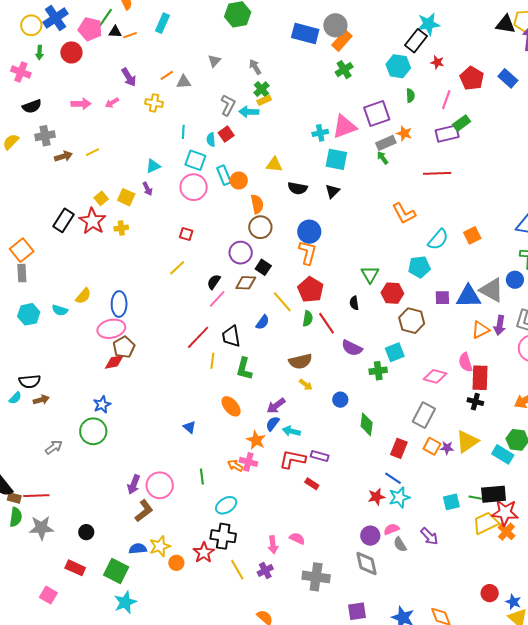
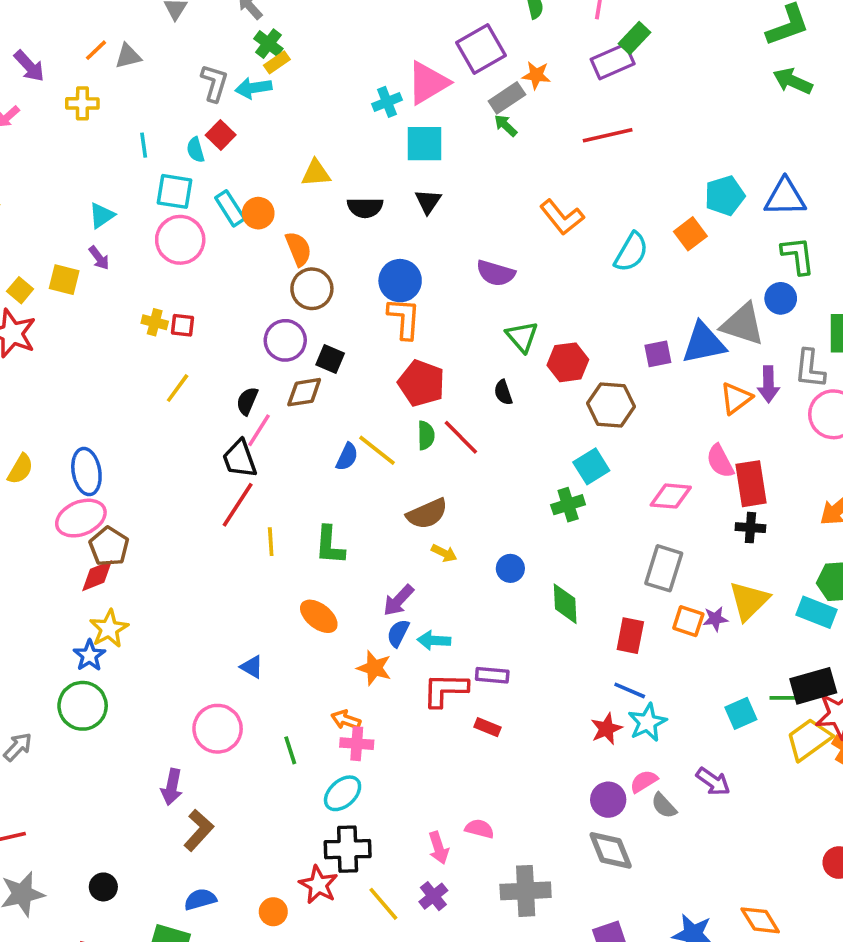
yellow cross: (121, 228) -> (155, 322), moved, turned 32
cyan pentagon: (419, 267) -> (725, 196), moved
yellow line: (282, 302) -> (377, 450), moved
black trapezoid: (231, 336) -> (240, 459), moved
purple semicircle: (352, 348) -> (496, 273), moved
pink cross: (248, 462) -> (357, 744), moved
pink circle: (160, 485) -> (218, 729), moved
yellow star: (160, 546) -> (109, 629), moved

